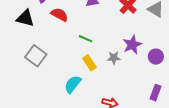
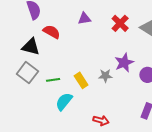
black triangle: (25, 18) -> (31, 47), moved
green line: (86, 39) -> (53, 80), moved, turned -32

